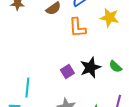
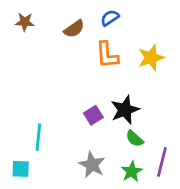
yellow star: (109, 18) -> (151, 58), moved, turned -30
green semicircle: (115, 67) -> (134, 139), moved

